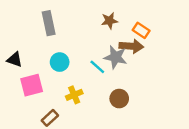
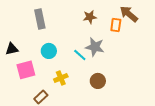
orange rectangle: (141, 30) -> (116, 25), turned 64
brown arrow: (131, 46) -> (129, 14), moved, turned -144
black triangle: (15, 60) -> (12, 49), turned -32

